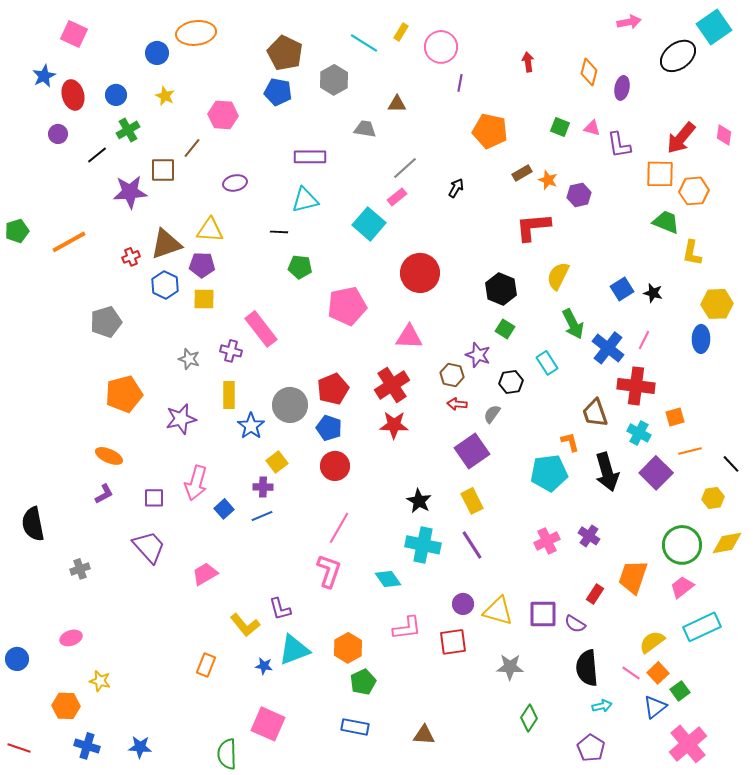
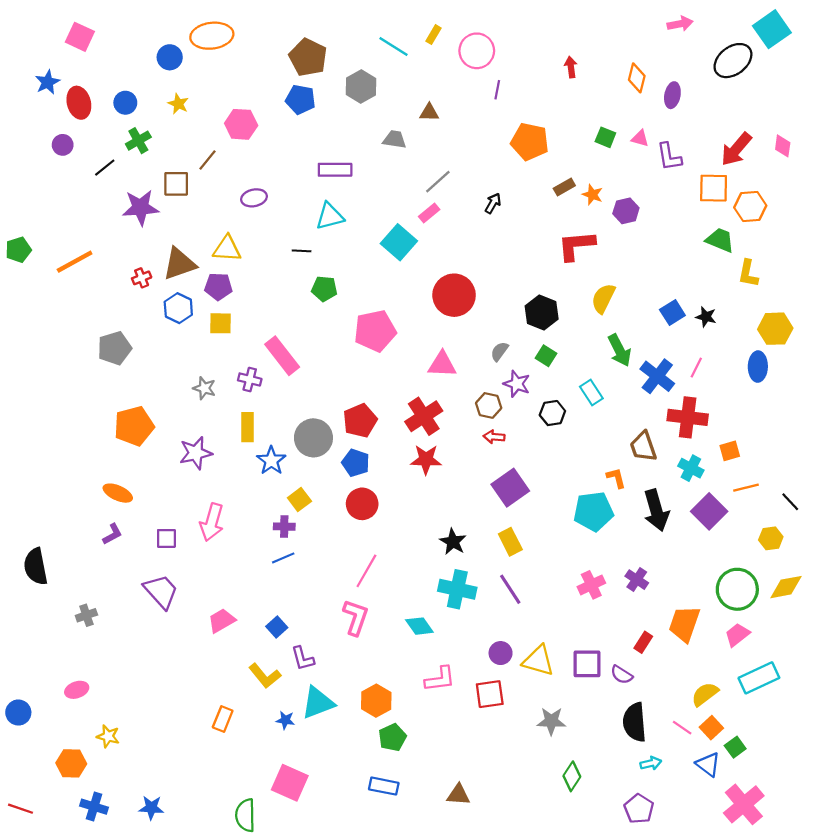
gray semicircle: (492, 414) -> (499, 351), moved
blue square: (224, 509) -> (277, 627), moved
blue triangle: (655, 707) -> (708, 764), turned -45

